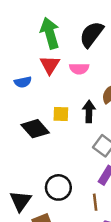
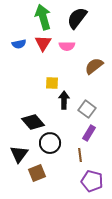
blue semicircle: (23, 82) -> (19, 44), moved
black arrow: (89, 111) -> (64, 100), moved
black diamond: (35, 129) -> (33, 122), moved

